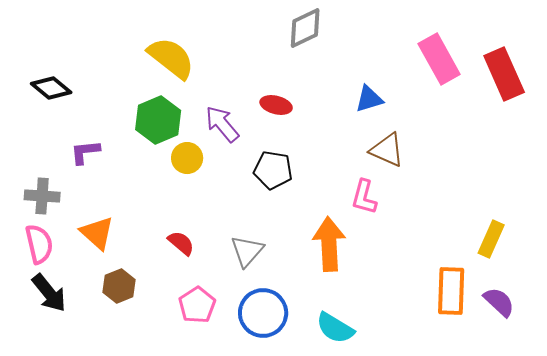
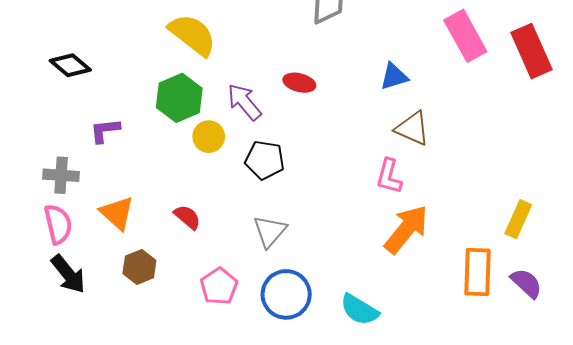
black pentagon: (273, 170) -> (265, 160), moved
red semicircle: (181, 243) -> (187, 217), moved
orange arrow: (329, 244) -> (406, 229), moved, turned 42

